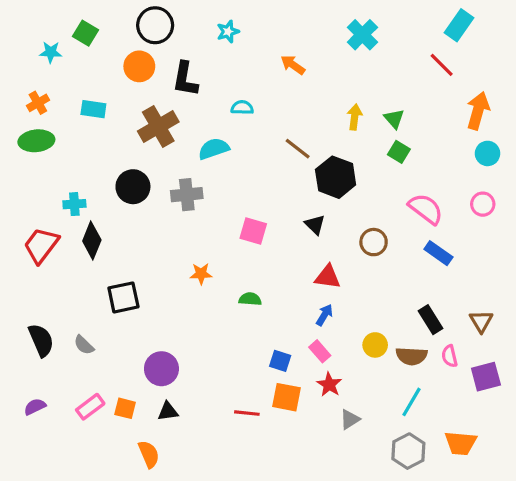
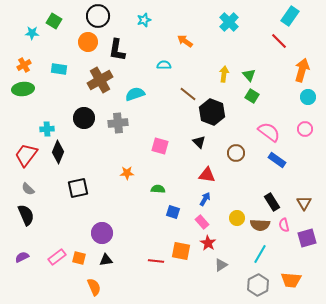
cyan semicircle: (242, 108) -> (164, 65), moved
gray semicircle: (84, 345) -> (28, 189), moved
blue square: (280, 361) -> (173, 212), moved

